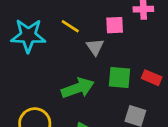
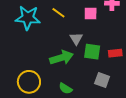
gray triangle: (95, 47) -> (76, 39), moved
red rectangle: (152, 78) -> (115, 53), turned -32

